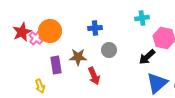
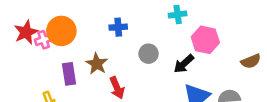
pink cross: (36, 38) -> (44, 40), turned 32
gray circle: (109, 50) -> (149, 54), moved
brown star: (78, 57) -> (97, 64), turned 30

